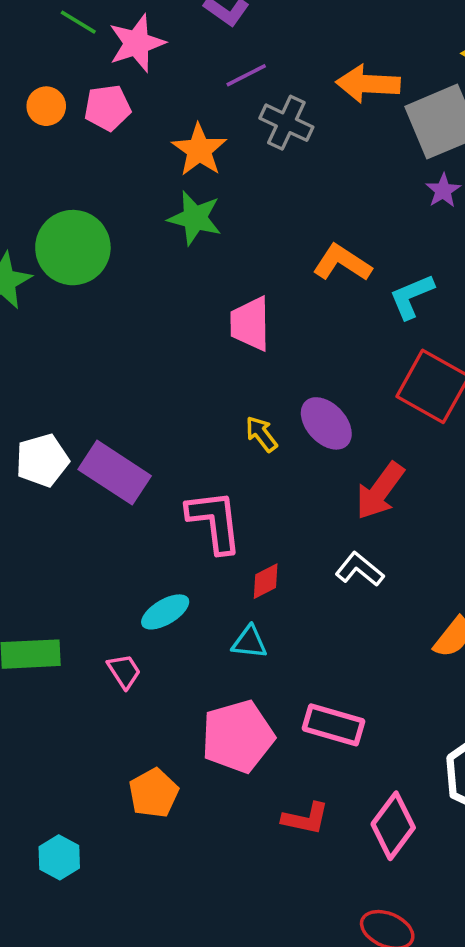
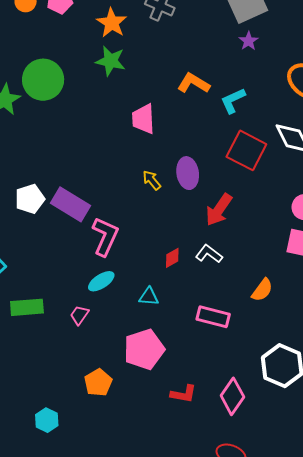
purple ellipse: (326, 423) -> (188, 173), turned 36
pink L-shape: (214, 521) -> (105, 236), moved, turned 33
red diamond: (266, 581) -> (172, 258), moved
pink trapezoid: (124, 671) -> (79, 315), turned -110
pink rectangle: (334, 725) -> (213, 317), moved

